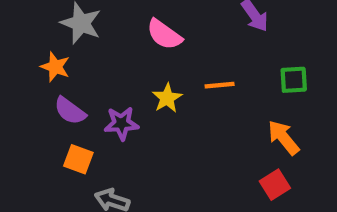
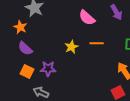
pink semicircle: (164, 34) -> (87, 18), moved
purple star: (121, 123) -> (48, 69), moved

